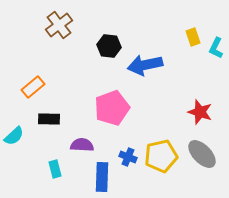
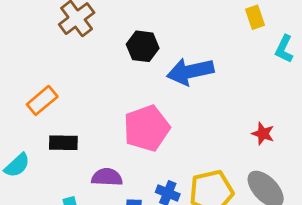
yellow rectangle: (193, 37) -> (255, 17), moved
red star: (200, 112) -> (263, 134), size x0.7

